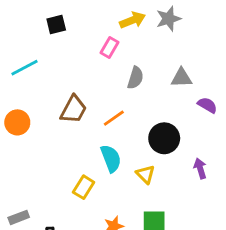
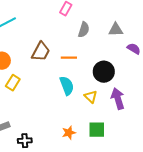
orange line: (114, 118) -> (69, 58), turned 35
purple arrow: (200, 169) -> (118, 99), moved, size x1.5
yellow rectangle: (84, 187) -> (13, 83), moved

